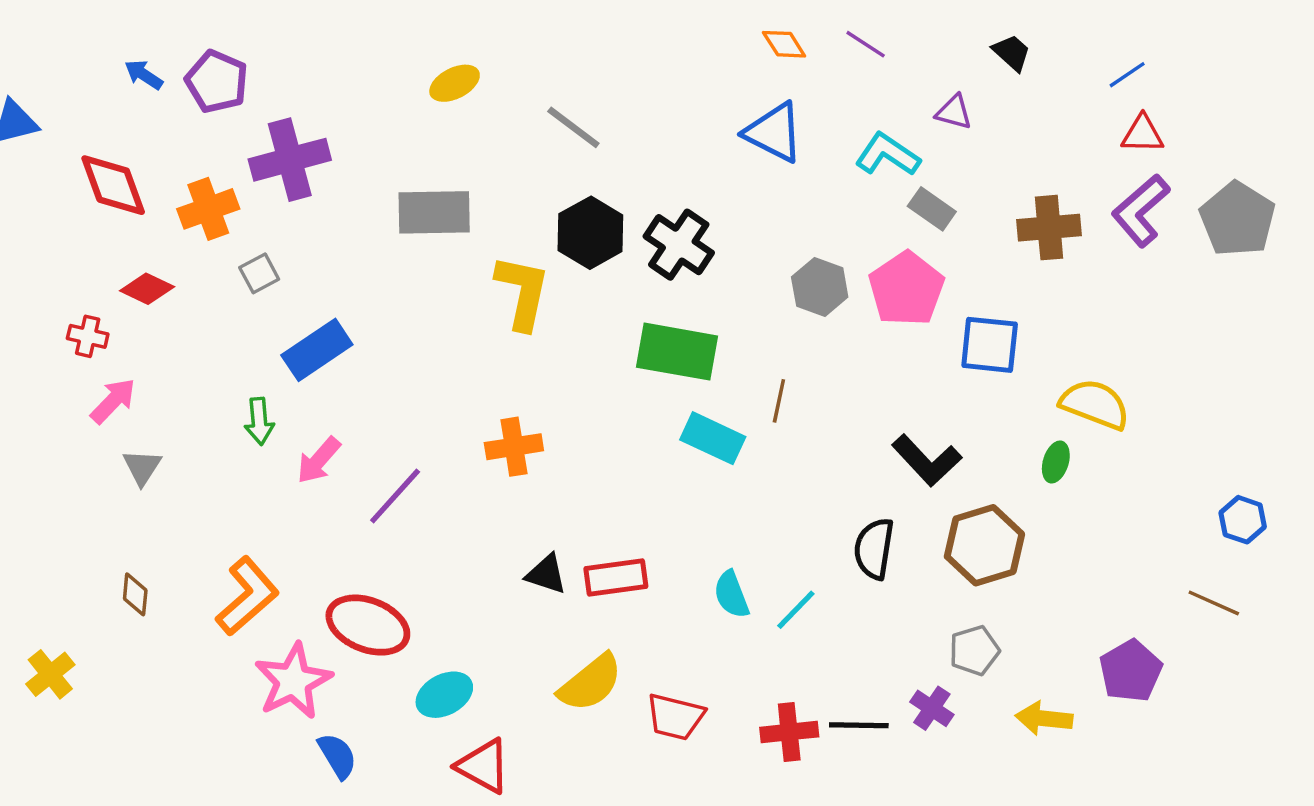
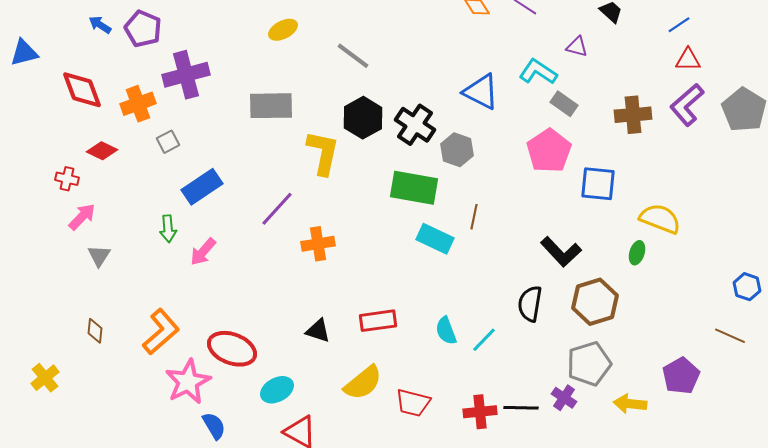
blue triangle: (774, 132) -> (481, 92), moved
gray hexagon: (820, 287) -> (457, 150), moved
purple line: (395, 496) -> (277, 209), moved
black triangle: (546, 574) -> (318, 331), moved
gray pentagon: (974, 651) -> (589, 364), size x1.5

